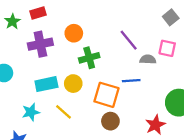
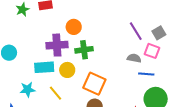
gray square: (171, 17) -> (159, 33), moved
purple line: (129, 40) -> (136, 31), moved
purple cross: (40, 44) -> (57, 45), moved
blue line: (131, 81) -> (146, 74), moved

